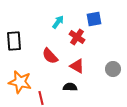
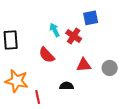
cyan arrow: (58, 22) -> (55, 30), moved, turned -64
red triangle: (77, 66) -> (84, 65), moved, turned -35

